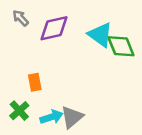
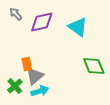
green diamond: (121, 46) -> (94, 66), moved
gray triangle: (72, 117) -> (35, 76), moved

